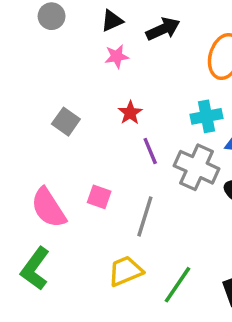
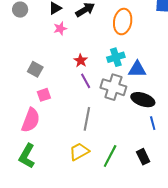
red star: (130, 113) -> (81, 61), moved
pink square: (99, 197) -> (44, 95), moved, turned -32
pink semicircle: (48, 208) -> (31, 120), turned -120

